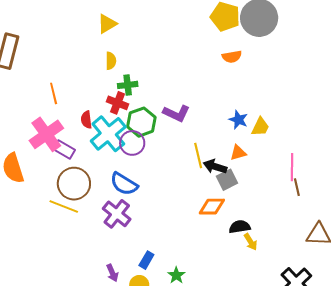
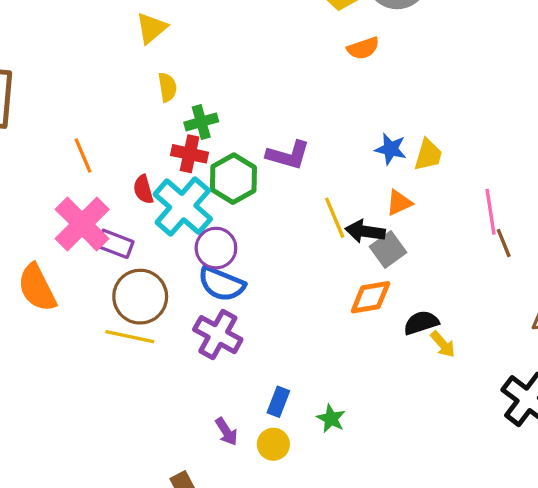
purple circle: (132, 143) -> (216, 248), moved

